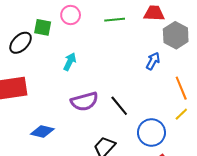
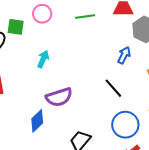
black line: (119, 106) -> (113, 88), moved
blue diamond: (42, 131) -> (37, 121), moved, turned -55

